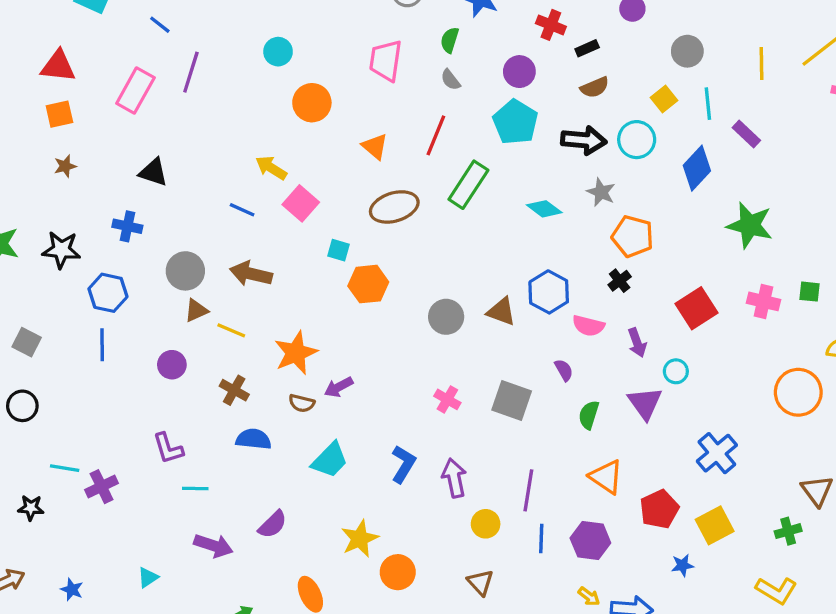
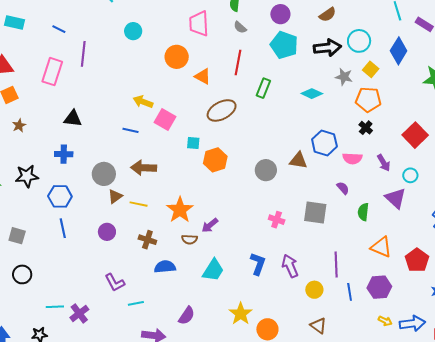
yellow square: (664, 99) -> (371, 69), moved
orange circle: (312, 103) -> (177, 57), moved
green rectangle: (468, 185) -> (263, 88), size x0.7

